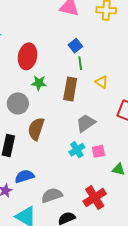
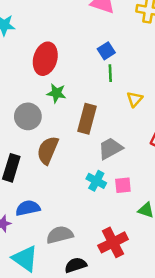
yellow triangle: (101, 82) -> (135, 99), turned 32
brown rectangle: (70, 89) -> (87, 119), moved
cyan cross: (77, 150) -> (96, 181), turned -35

